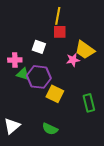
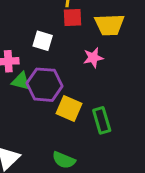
yellow trapezoid: (85, 50) -> (109, 25), moved, turned -35
green rectangle: (89, 103) -> (102, 120), moved

